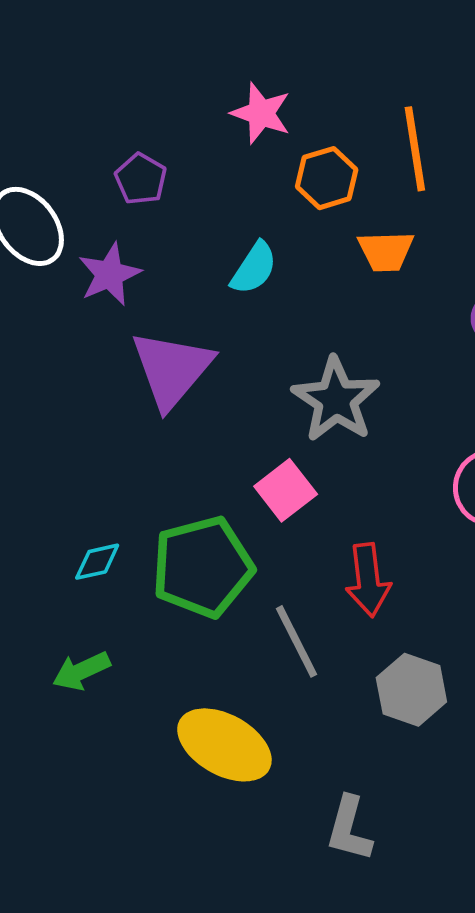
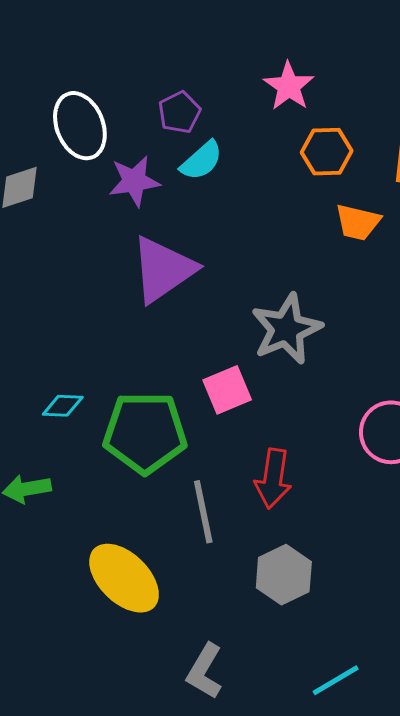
cyan semicircle: (254, 268) -> (201, 161), moved

